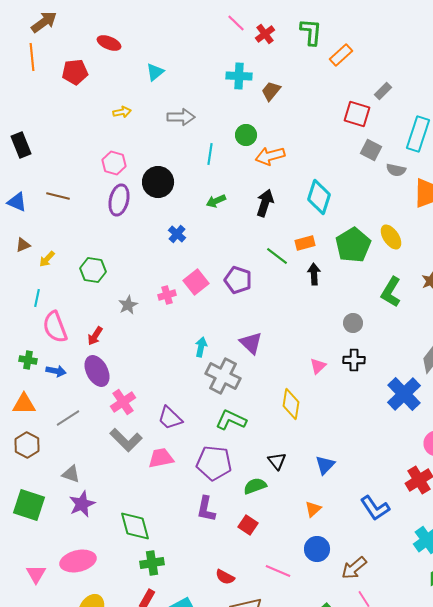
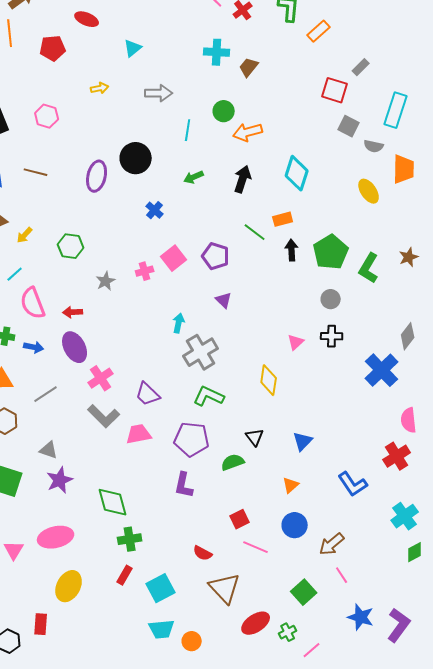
pink hexagon: (114, 163) -> (47, 116), moved
yellow ellipse: (391, 237) -> (369, 191), moved
green pentagon: (353, 245) -> (331, 252), moved
cyan line: (37, 298) -> (15, 274), turned 36
red arrow: (95, 336) -> (73, 312), turned 54
purple triangle: (251, 343) -> (224, 300), moved, size x0.7
gray cross: (223, 376) -> (201, 352), turned 32
red square: (248, 525) -> (240, 519), moved, turned 30

